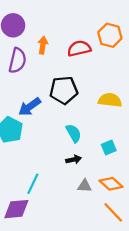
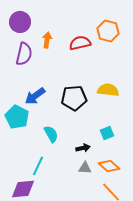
black pentagon: (64, 90) -> (74, 98), moved
cyan semicircle: (74, 133) -> (51, 134), moved
black arrow: (74, 160) -> (83, 148), moved

